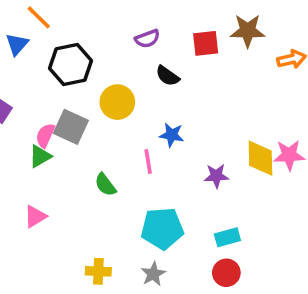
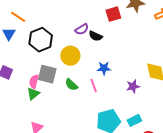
purple semicircle: (147, 39) -> (82, 29), moved
green semicircle: (105, 185) -> (71, 85), moved
cyan rectangle: (227, 237) -> (134, 120), moved

